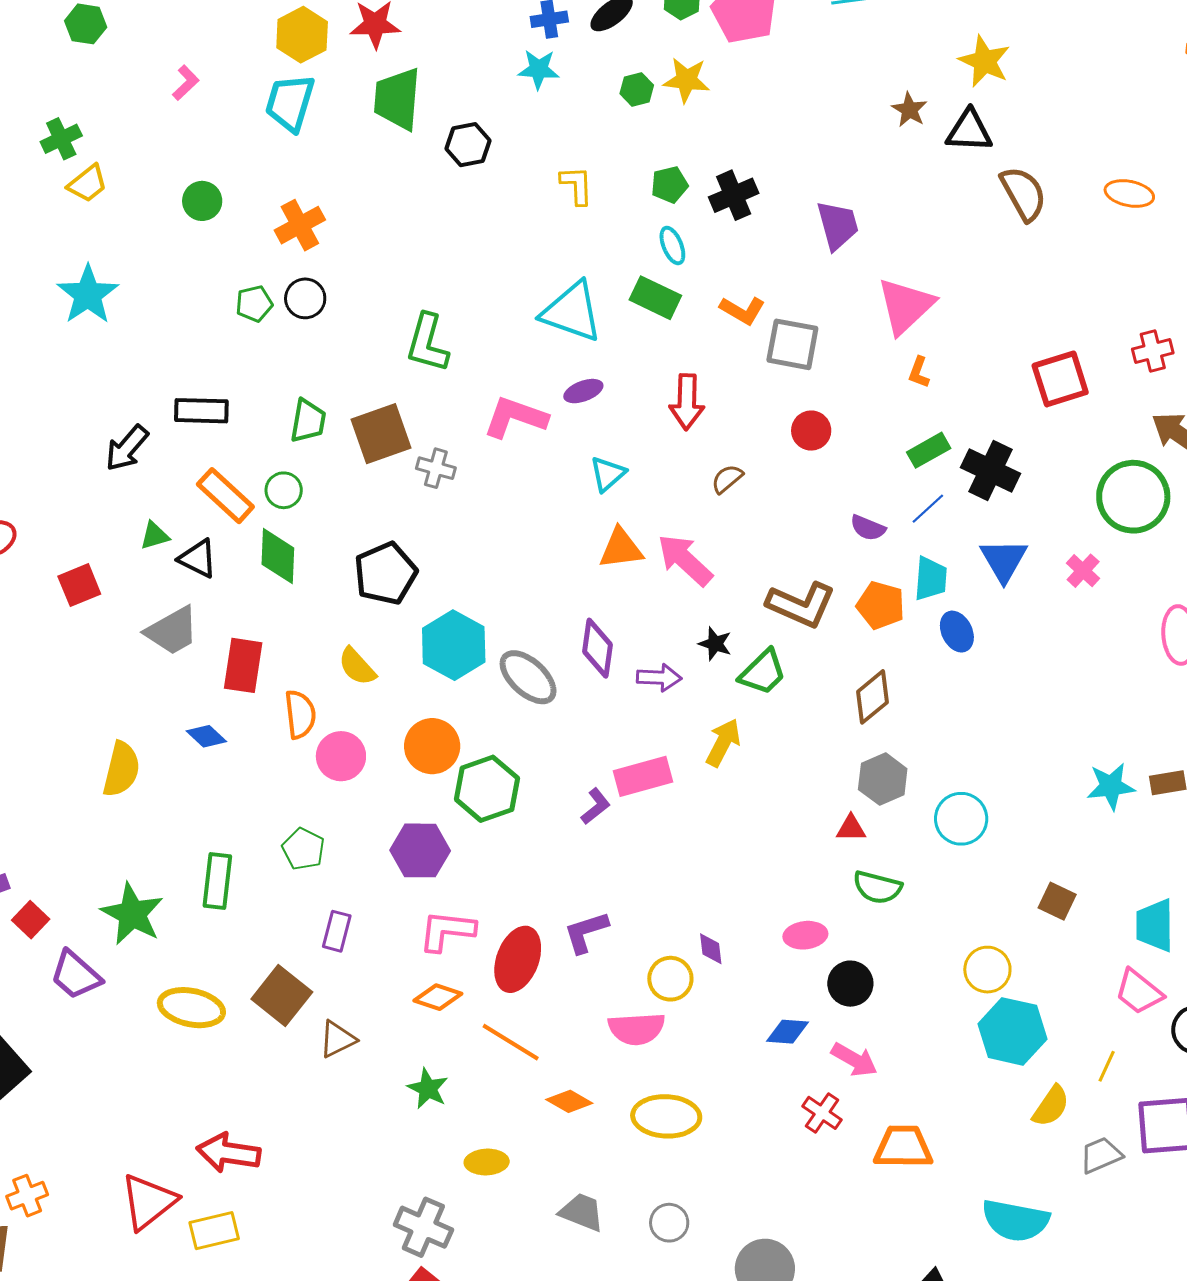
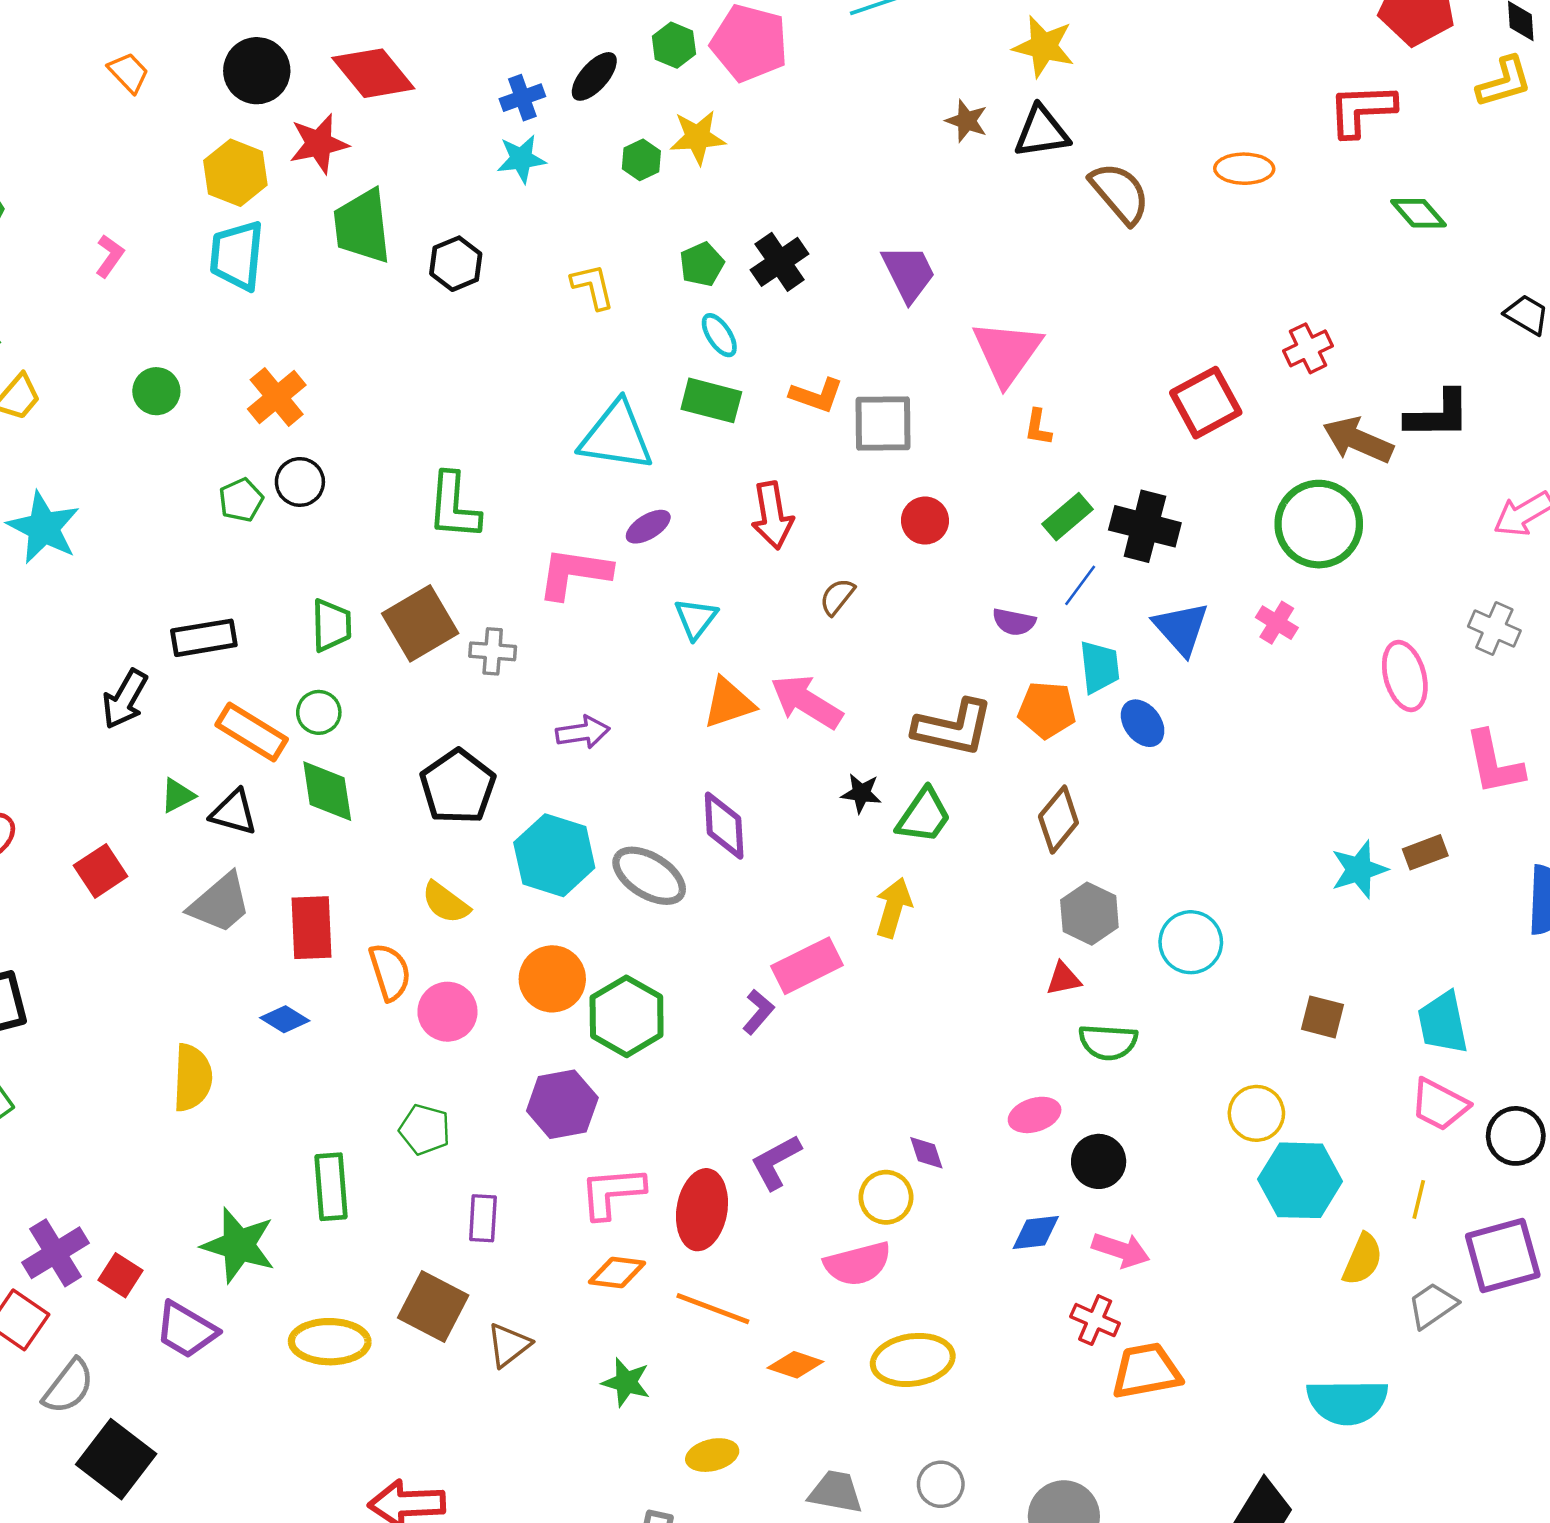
purple arrow: (659, 678) -> (583, 732), moved
orange trapezoid: (903, 1147) -> (1146, 1371), moved

